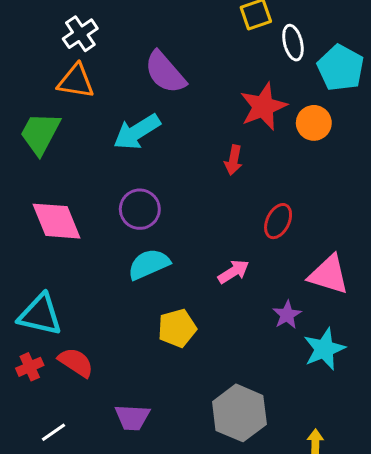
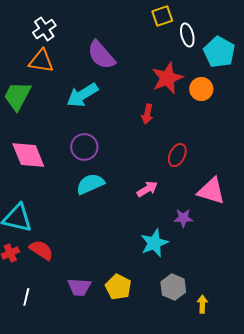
purple star: (287, 315) -> (183, 218), turned 30
yellow pentagon: (177, 328) -> (118, 287), moved, turned -30
cyan star: (324, 349) -> (154, 243), moved
gray hexagon: (239, 413) -> (173, 287), moved, size x0.7
white line: (54, 432) -> (26, 297), turned -42

